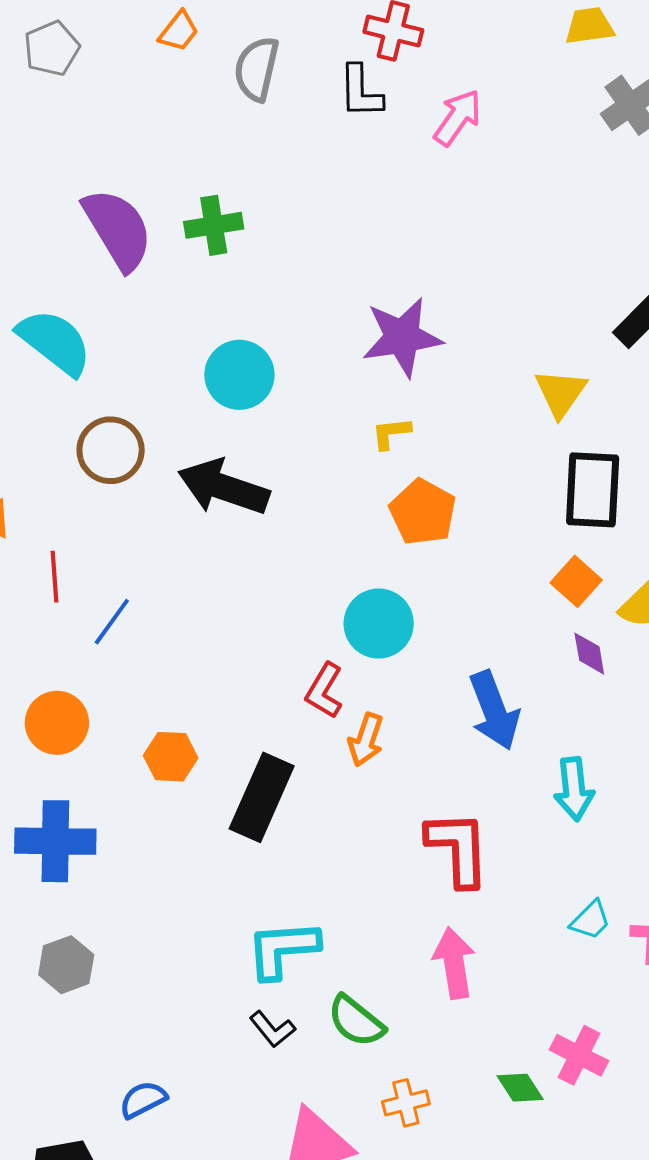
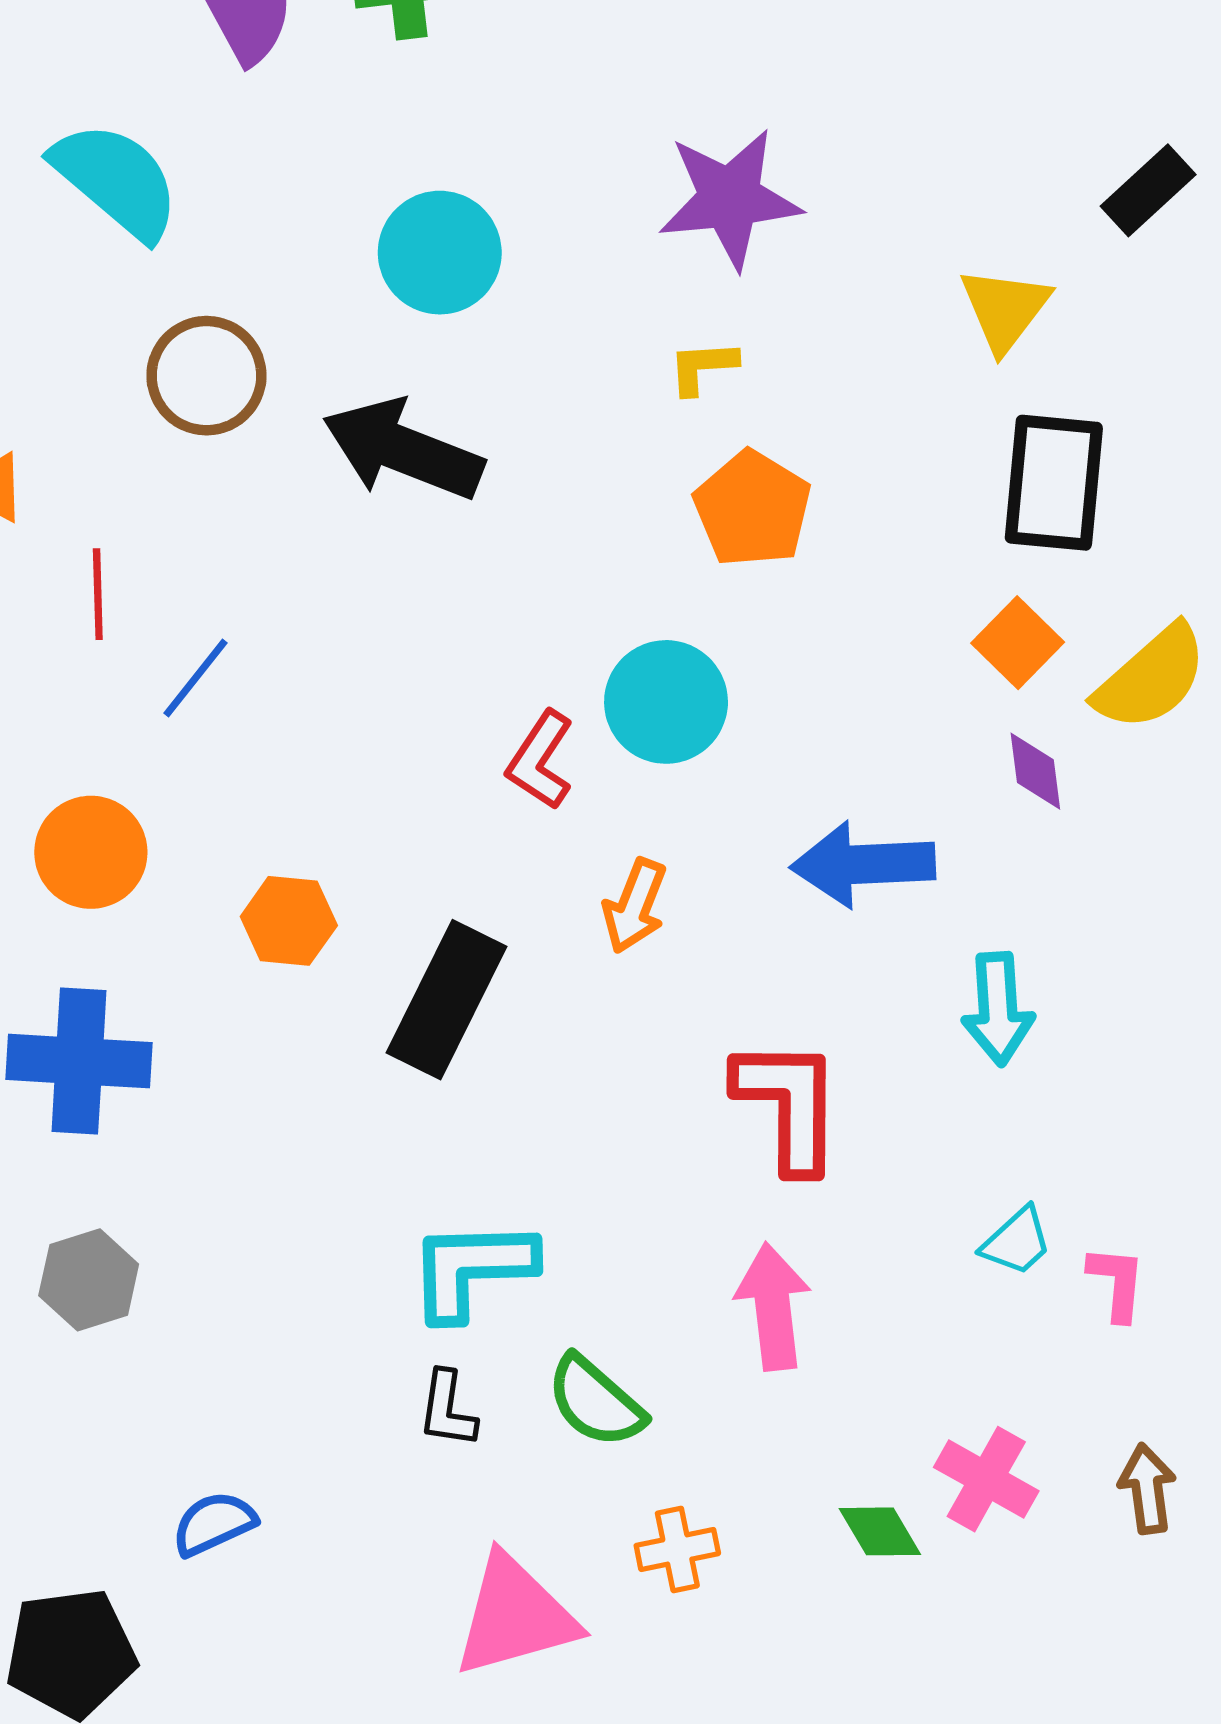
red L-shape: (324, 691) -> (540, 760), moved
blue arrow: (494, 710) -> (863, 864), turned 106
black L-shape: (272, 1029) -> (447, 1409), turned 45

